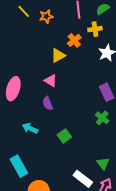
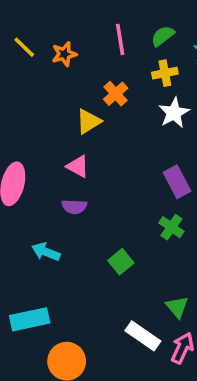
yellow cross: (95, 29) -> (165, 73), moved
purple semicircle: (48, 103) -> (74, 207), turned -64
green square: (64, 136) -> (121, 262), moved
cyan rectangle: (19, 166) -> (30, 319), turned -70

